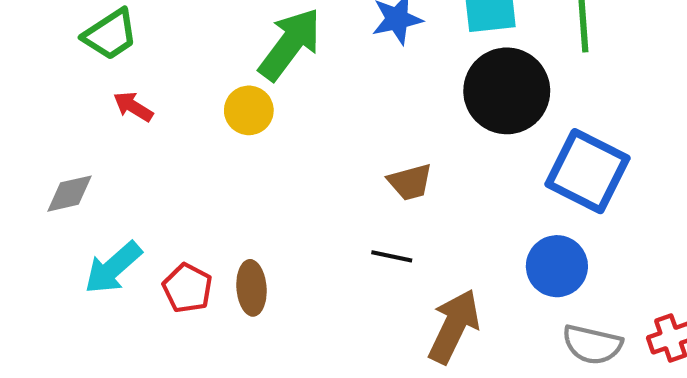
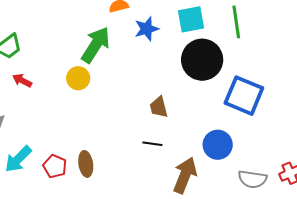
brown trapezoid: (410, 182) -> (159, 107), turned 95
blue circle: (557, 266) -> (218, 145), moved

